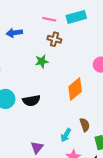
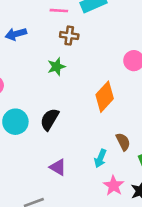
black semicircle: (31, 101) -> (50, 119), turned 138
purple triangle: (37, 147) -> (58, 167), moved, turned -32

